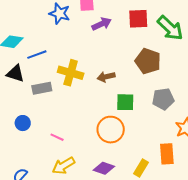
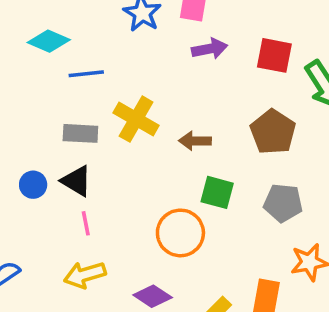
black triangle: (15, 73) -> (76, 181), moved
pink line: (57, 137) -> (86, 223), turned 40

